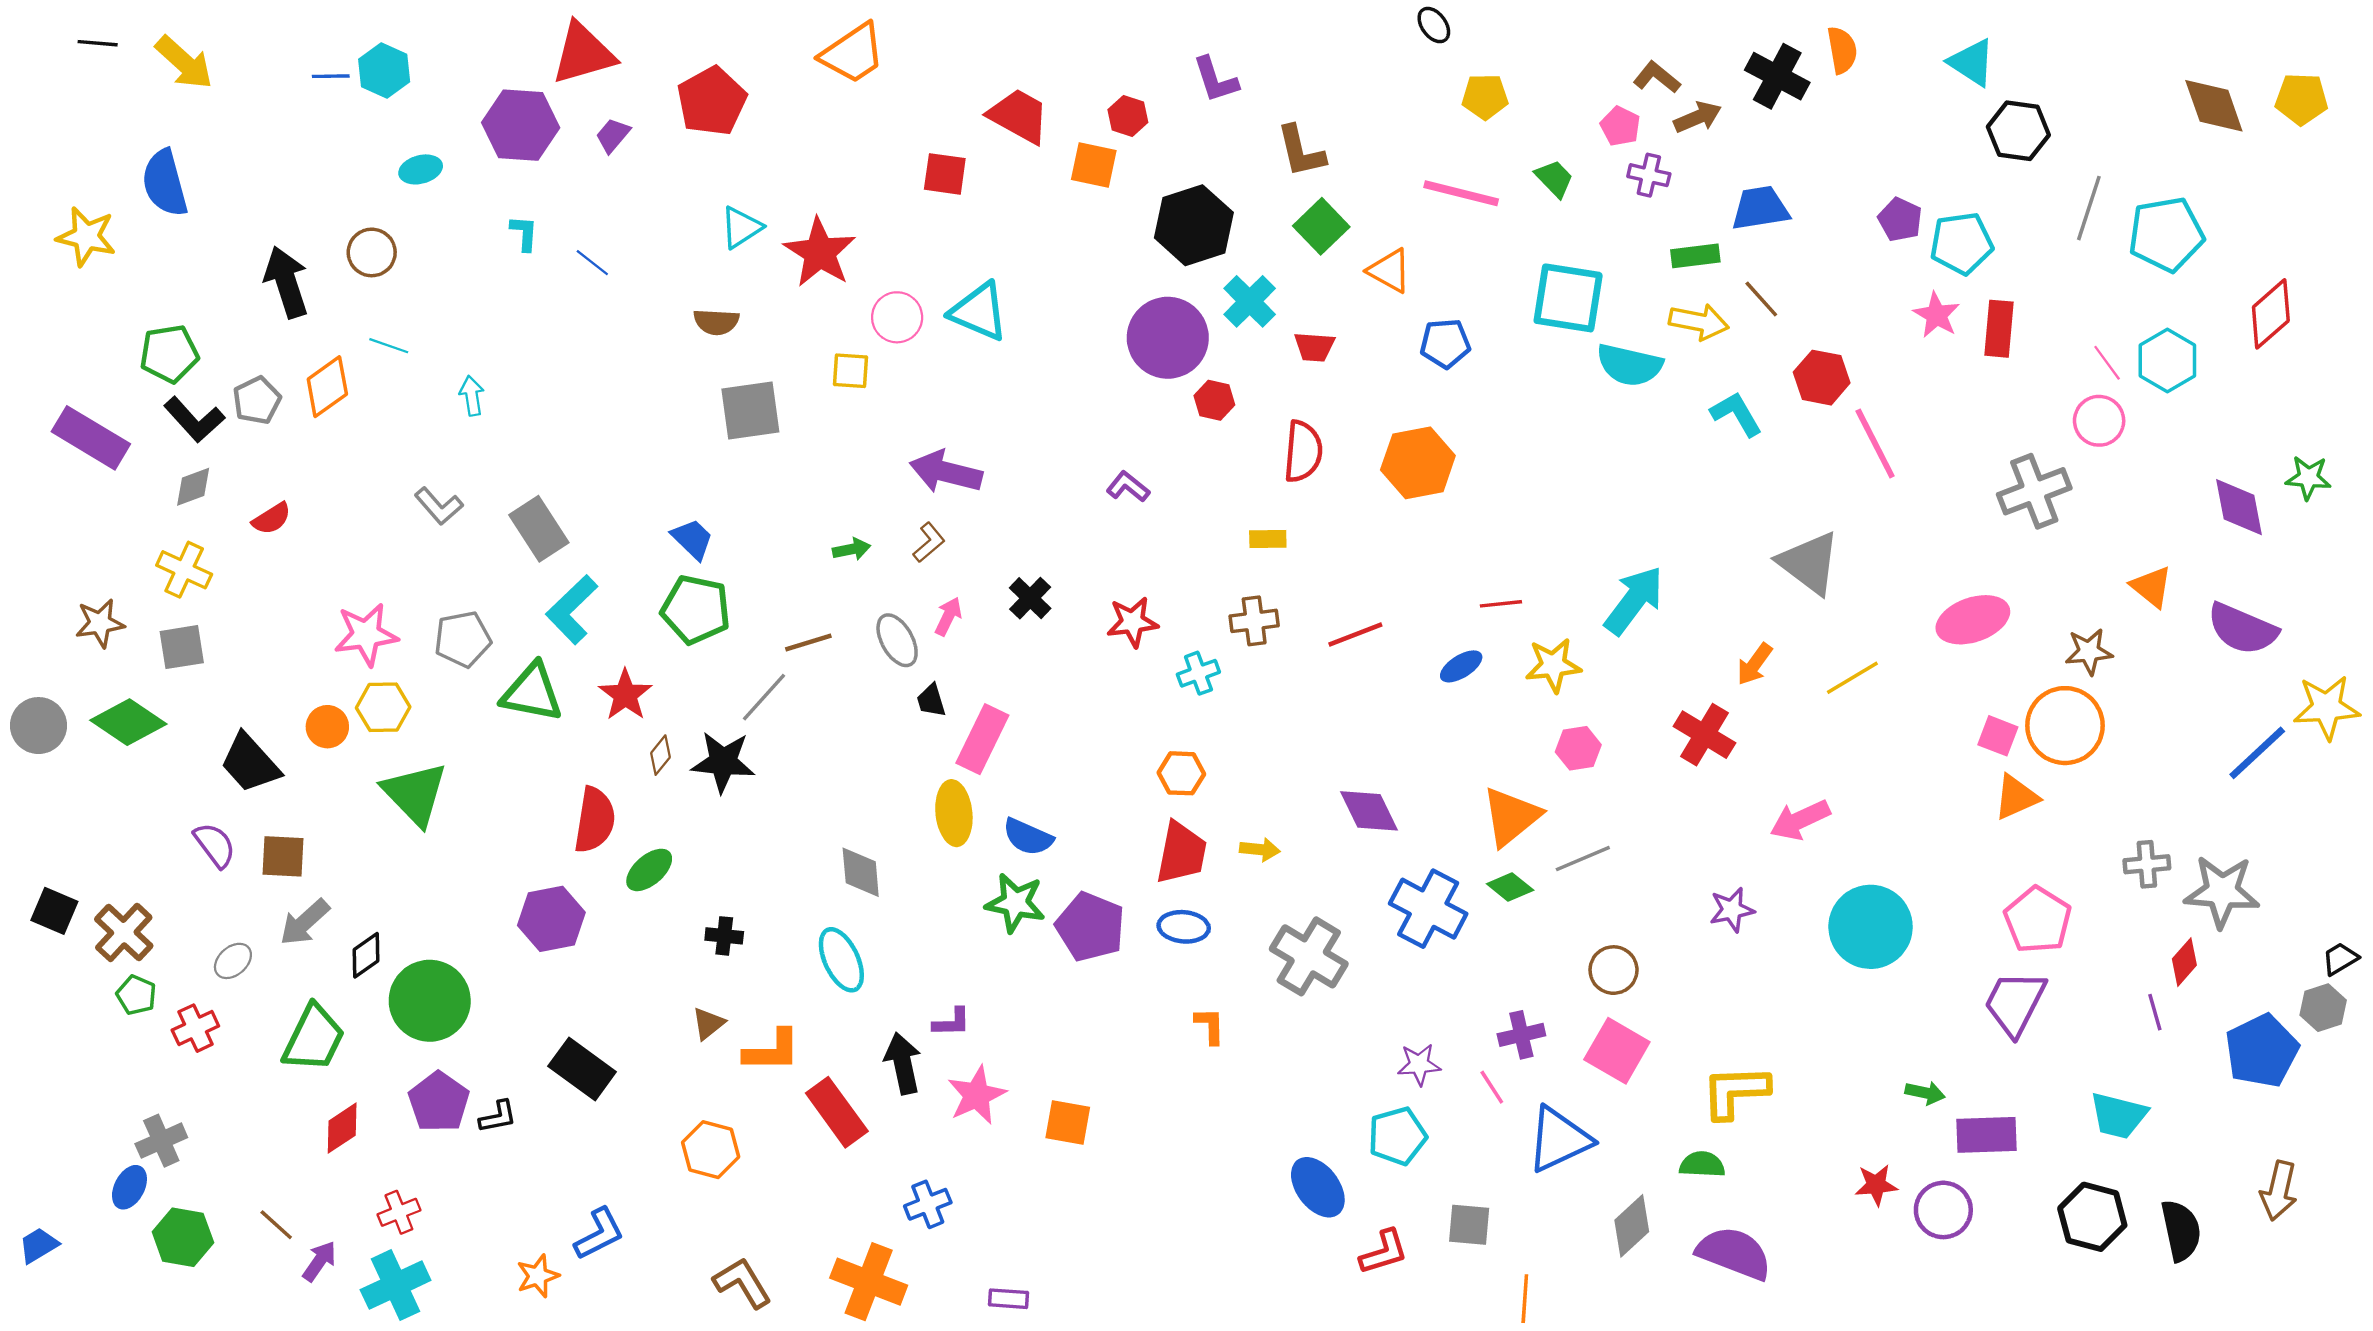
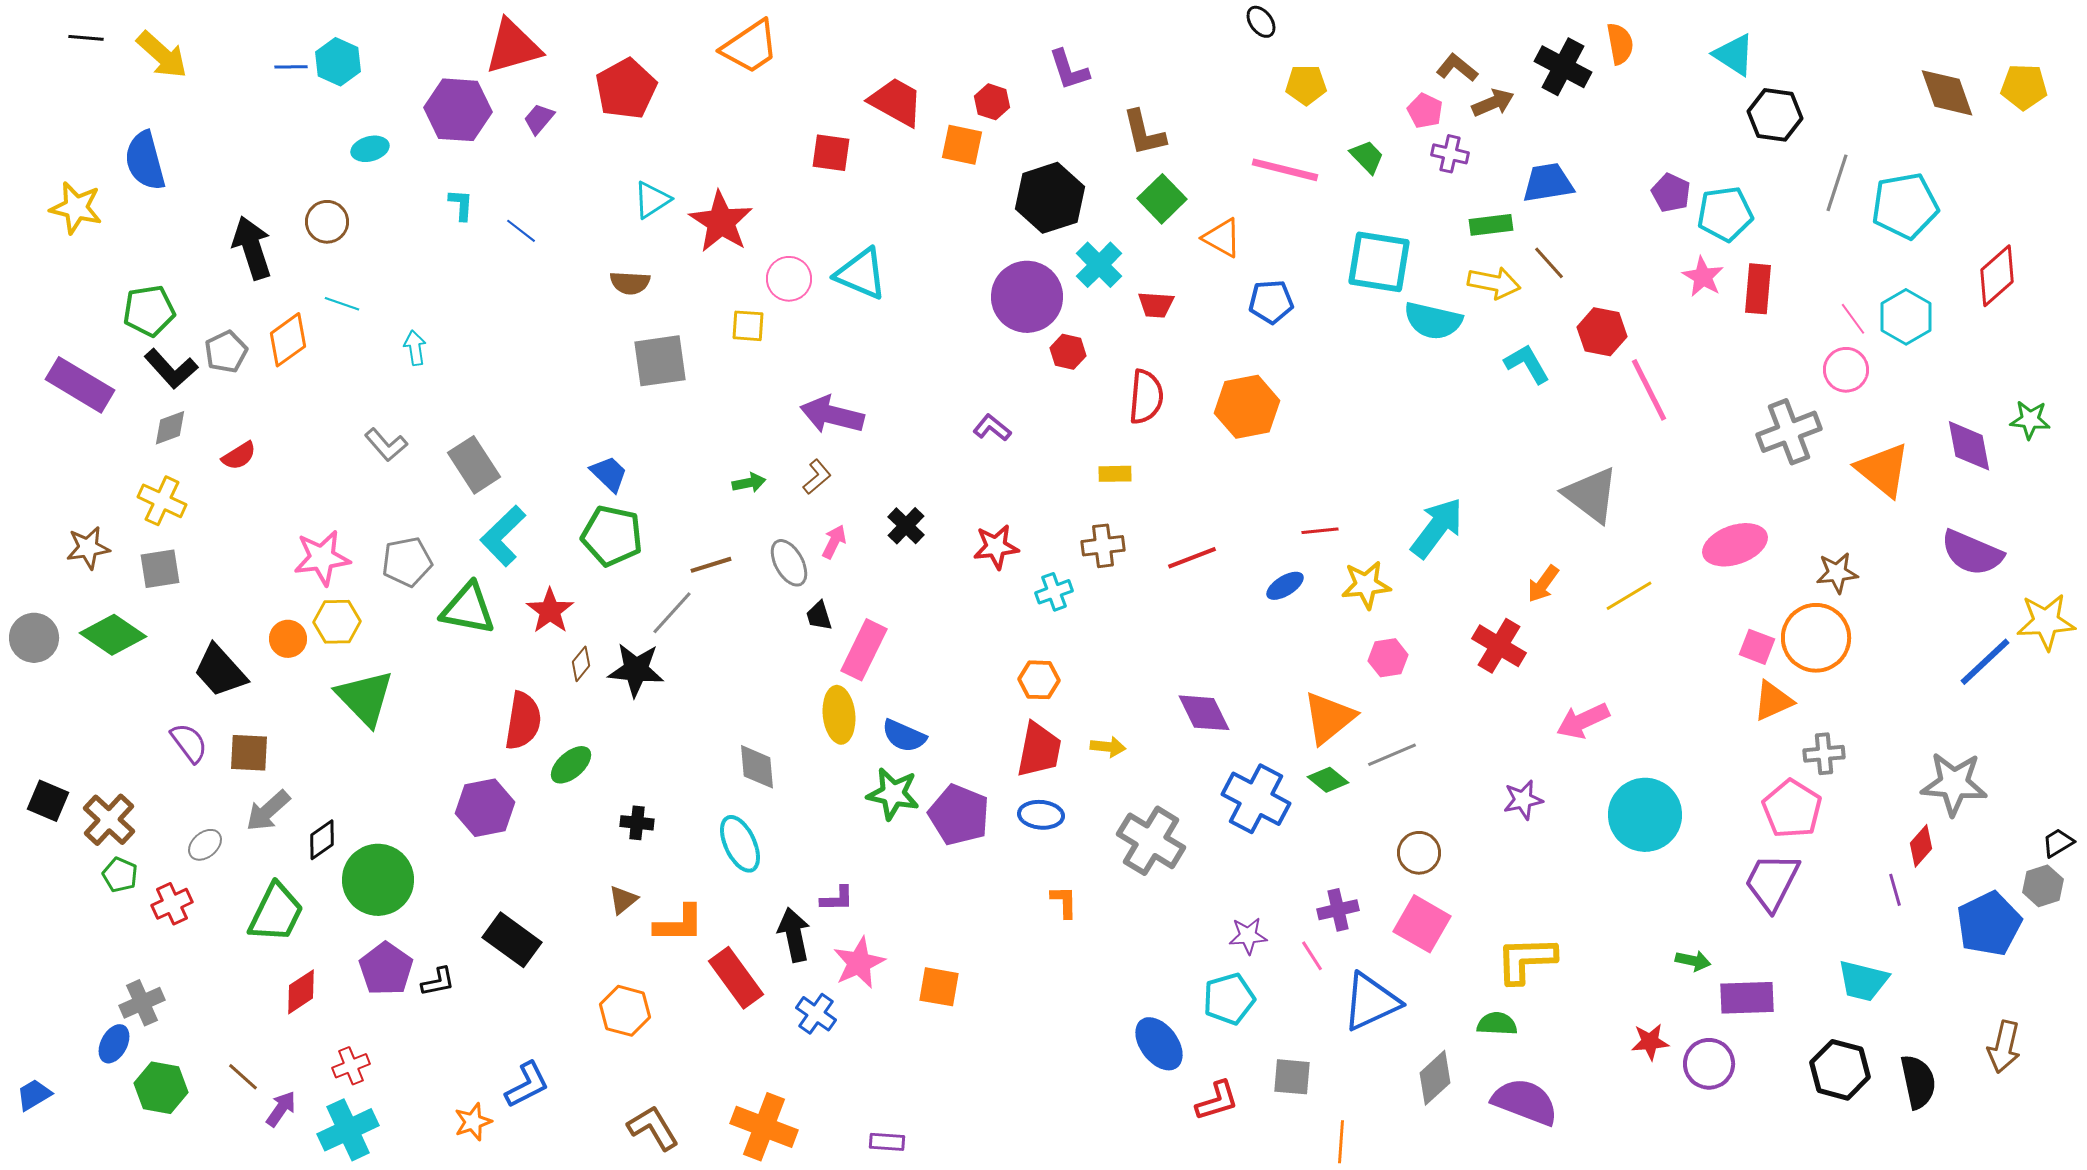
orange triangle: (2151, 587) -> (1883, 470), moved, size x1.5
gray cross: (2147, 864) -> (1824, 754), moved
blue cross: (928, 1204) -> (816, 1014), moved, turned -33

